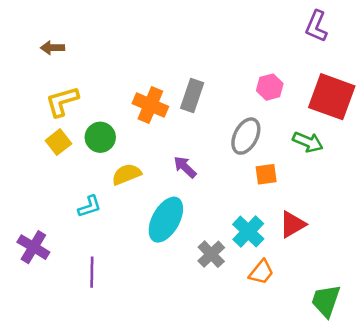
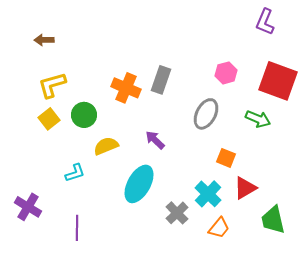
orange square: (266, 174) -> (226, 158), moved, turned 30
green trapezoid: (326, 301) -> (273, 220), moved, turned -32

